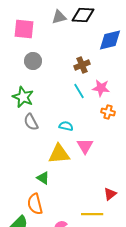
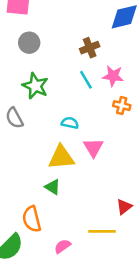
green star: (23, 97) -> (35, 86), moved
gray semicircle: (31, 122) -> (14, 118), moved
green triangle: (43, 178) -> (53, 187), moved

